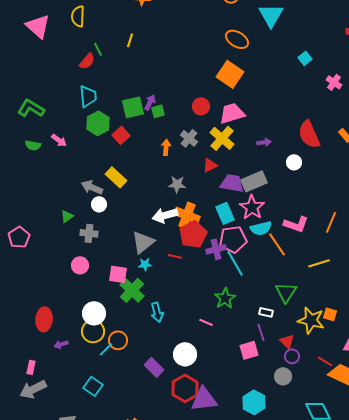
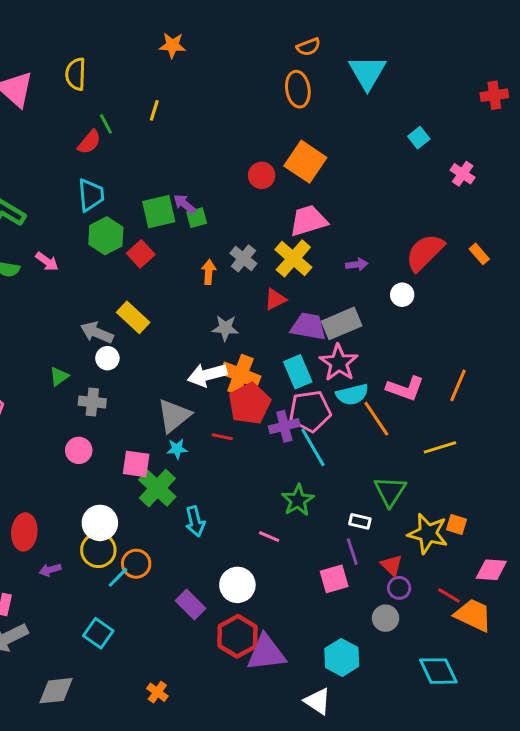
orange ellipse: (237, 39) -> (298, 89), moved, turned 50
purple arrow: (150, 102) -> (185, 204), turned -77
red circle: (201, 106) -> (262, 175), moved
red semicircle: (309, 134) -> (425, 252), turned 68

